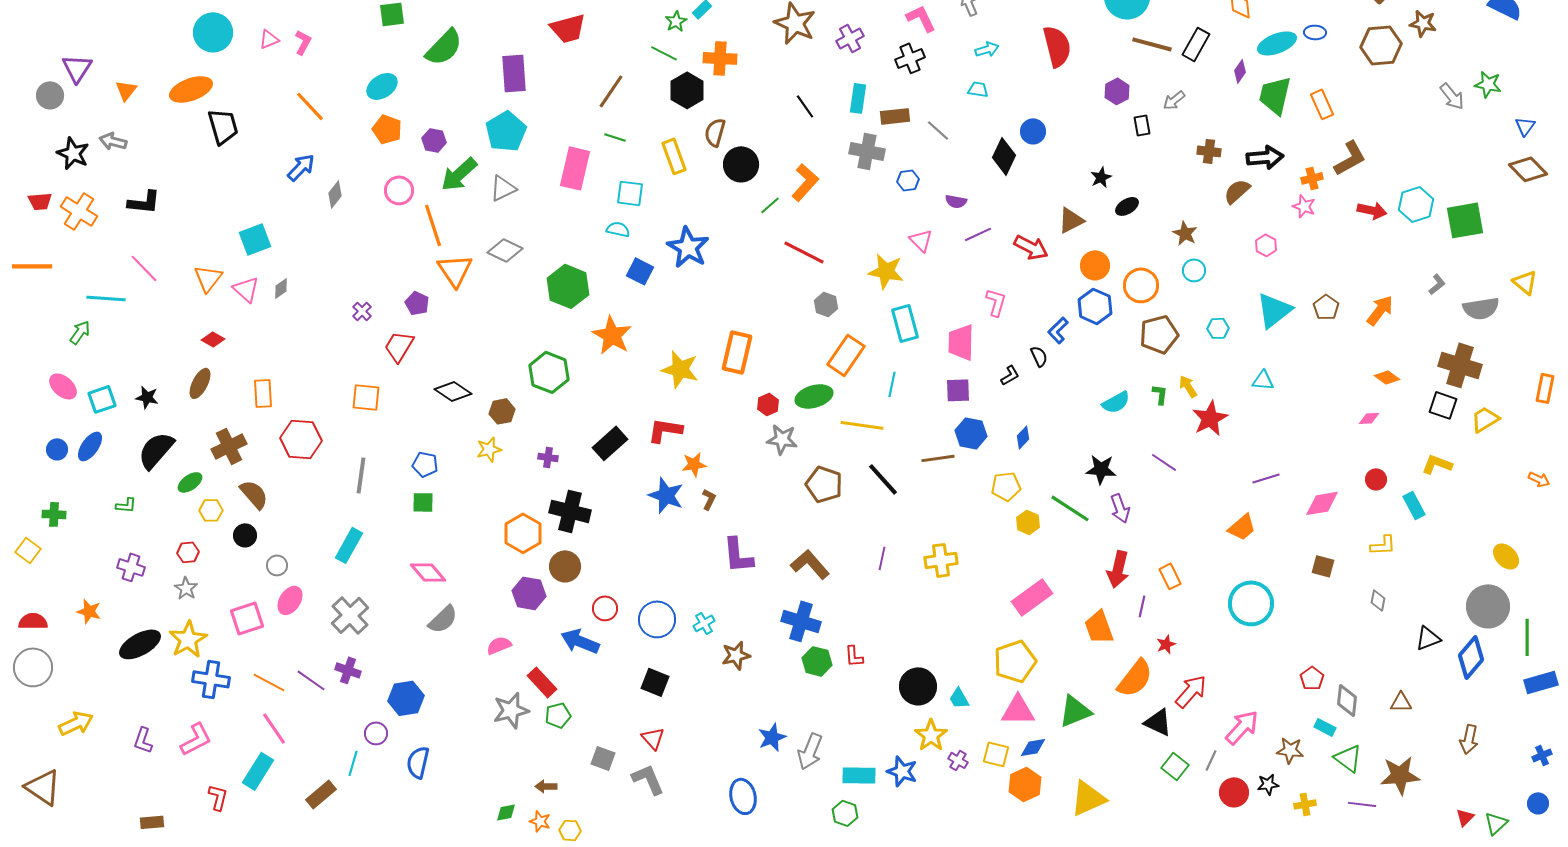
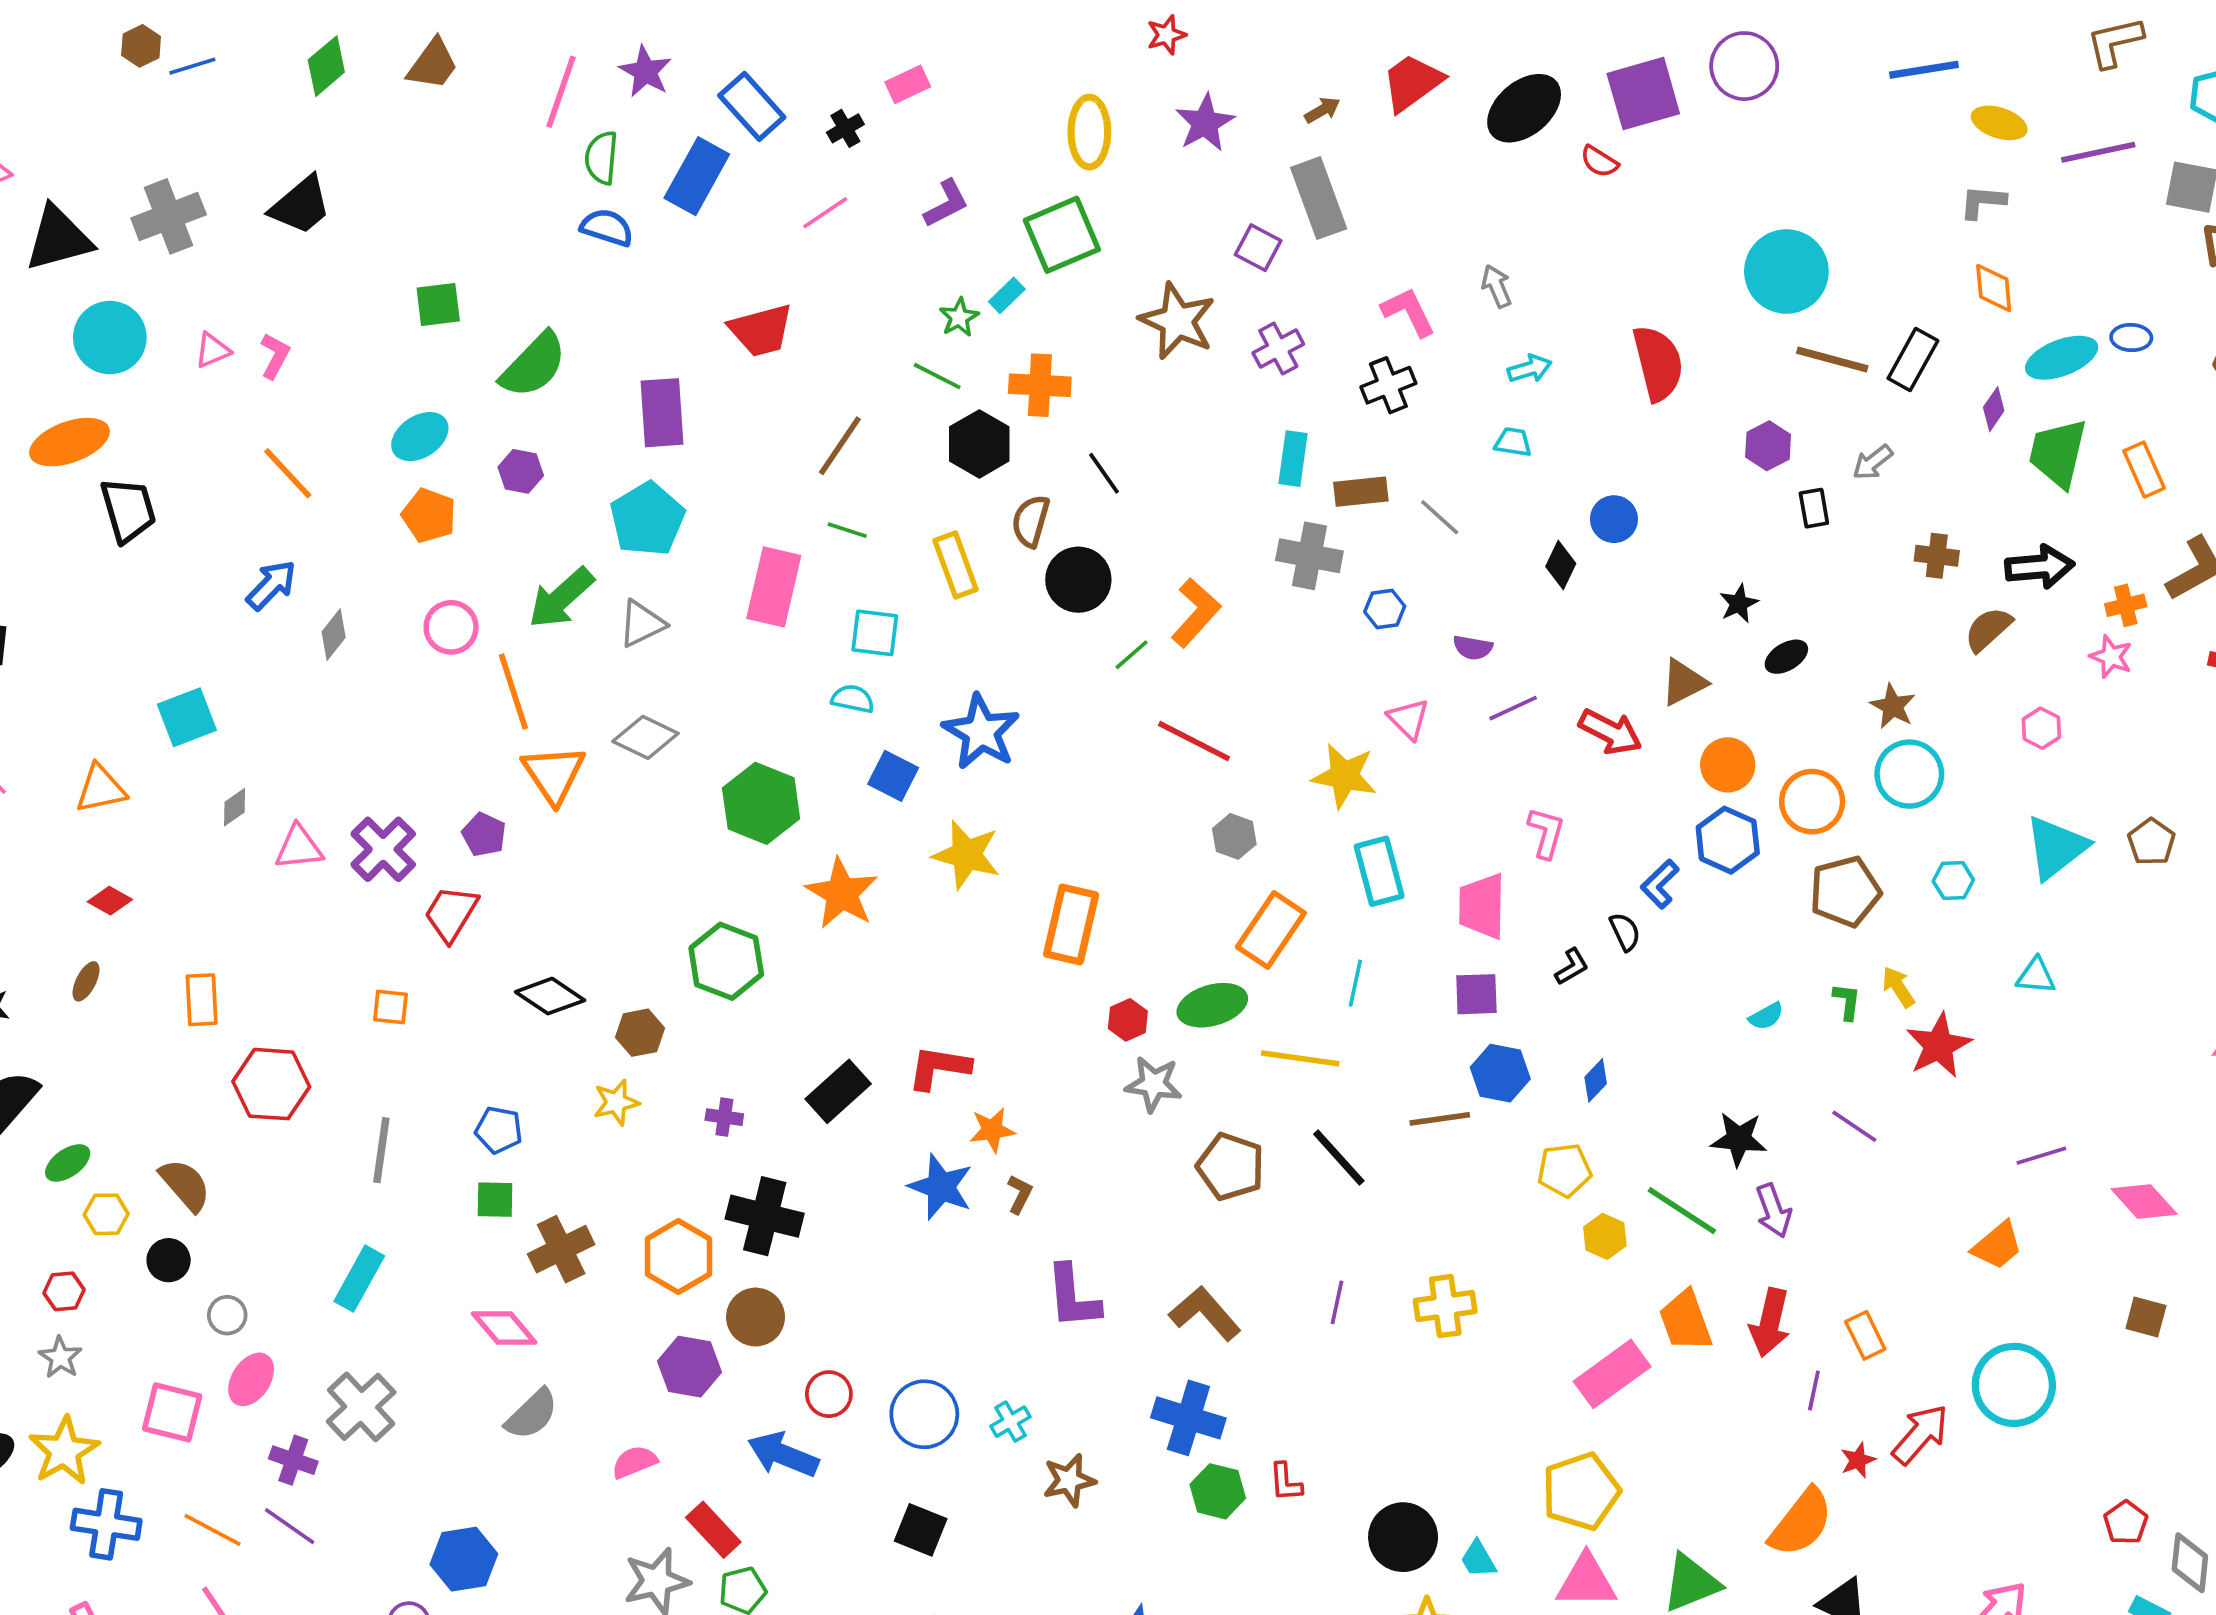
black line: (805, 106) -> (1104, 473), moved
purple hexagon: (434, 140) -> (521, 471), moved
black diamond: (1004, 156) -> (1561, 565), size x0.7
cyan circle: (1194, 270) -> (1909, 774), size x1.6
orange triangle: (208, 278) -> (101, 789), turned 40
pink triangle: (246, 289) -> (299, 847), moved, turned -48
purple cross: (362, 311) -> (383, 849), size x1.8
yellow star: (680, 369) -> (966, 855), moved
brown ellipse: (200, 383) -> (86, 981), size x0.7
orange square: (366, 397) -> (390, 1007), size x0.7
cyan semicircle: (1116, 402) -> (1766, 1016), size x0.7
brown cross: (229, 446) -> (561, 1249), moved
pink diamond: (1322, 503) -> (2144, 1201), turned 57
pink square: (247, 618) -> (172, 1412), turned 32
orange trapezoid: (1099, 627) -> (1686, 1321), moved
purple cross: (348, 670) -> (293, 1460), moved
red arrow: (1191, 691) -> (1920, 1434), moved

